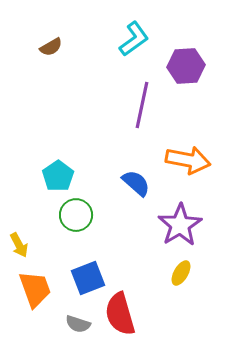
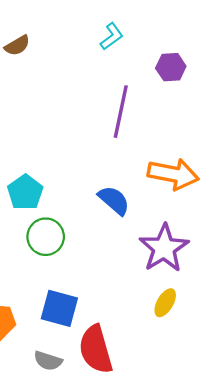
cyan L-shape: (134, 39) -> (112, 36), size x0.7
purple hexagon: (186, 66) -> (171, 67), size x0.7
blue square: (88, 278) -> (59, 308), turned 36

